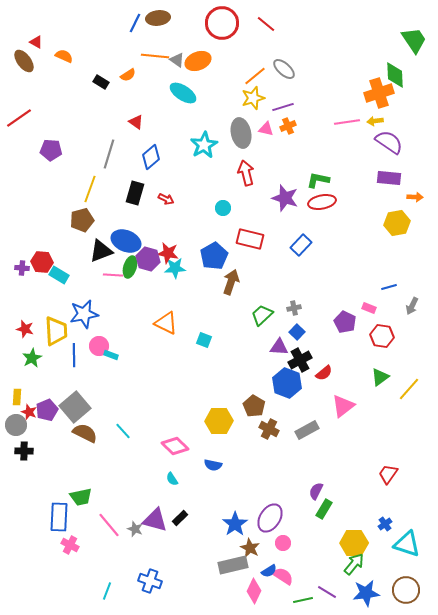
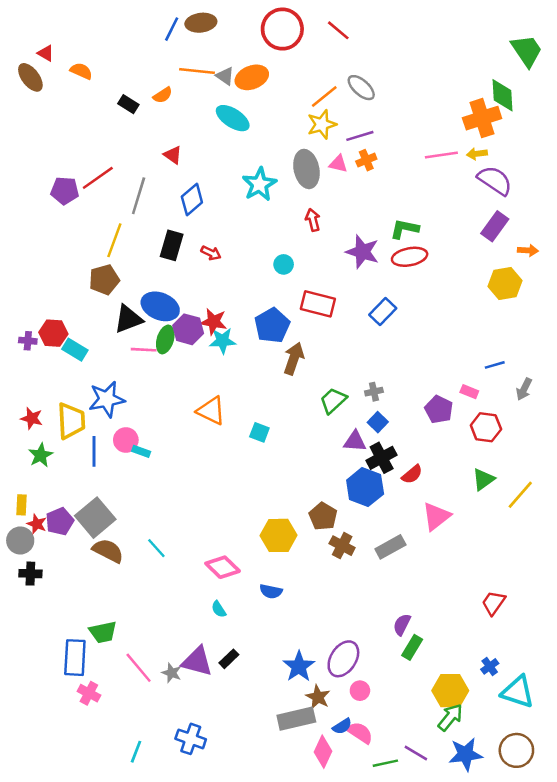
red line: (19, 118) -> (98, 178), moved
red arrow: (246, 173) -> (313, 220), size x0.7
purple rectangle: (389, 178) -> (495, 226), turned -60

